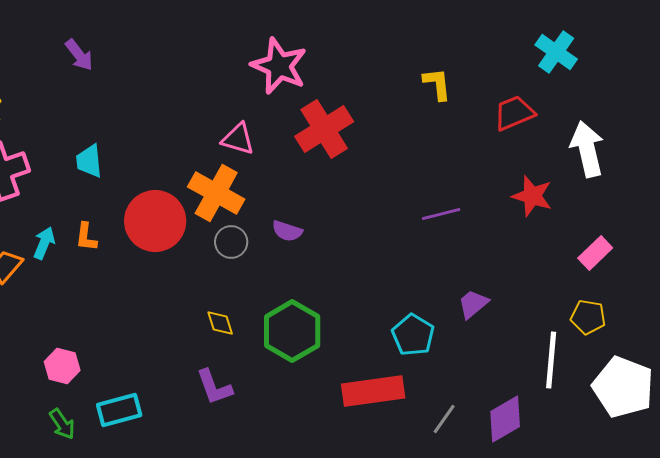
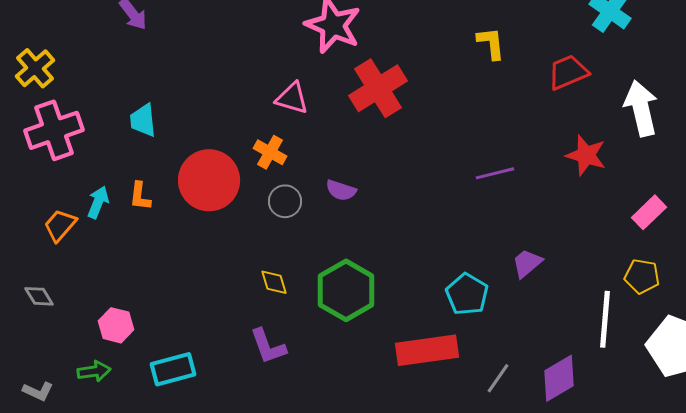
orange cross: (216, 193) -> (270, 152), size x0.6
green arrow: (62, 424) -> (94, 371), moved, turned -64

